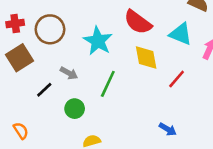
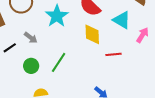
red line: (177, 79) -> (114, 54), turned 35
green line: (108, 84) -> (59, 62), moved

